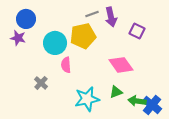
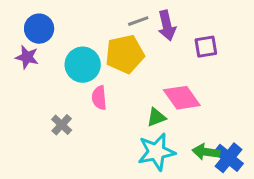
purple square: (137, 31) -> (206, 47), turned -35
green triangle: (116, 92) -> (156, 117), moved
cyan star: (87, 99) -> (156, 152), moved

